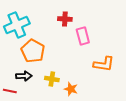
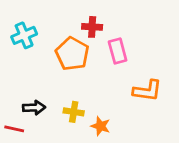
cyan cross: (17, 25) -> (24, 35), size x0.7
orange pentagon: (33, 51) -> (72, 54), moved

